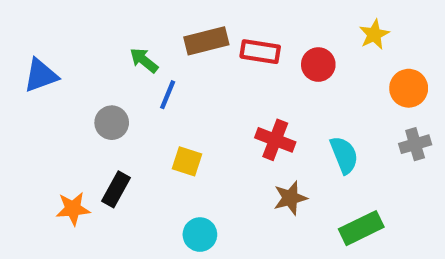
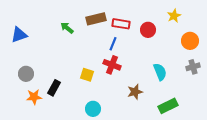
blue line: (168, 95) -> (113, 44), moved
gray circle: (112, 123) -> (26, 74), moved
red cross: (275, 140) -> (112, 65), moved

